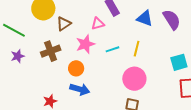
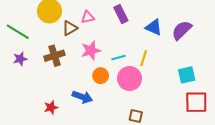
purple semicircle: (172, 20) -> (182, 30), turned -105
pink triangle: (98, 24) -> (88, 17), moved
orange circle: (76, 68) -> (101, 76), moved
pink circle: (134, 79) -> (130, 79), moved

